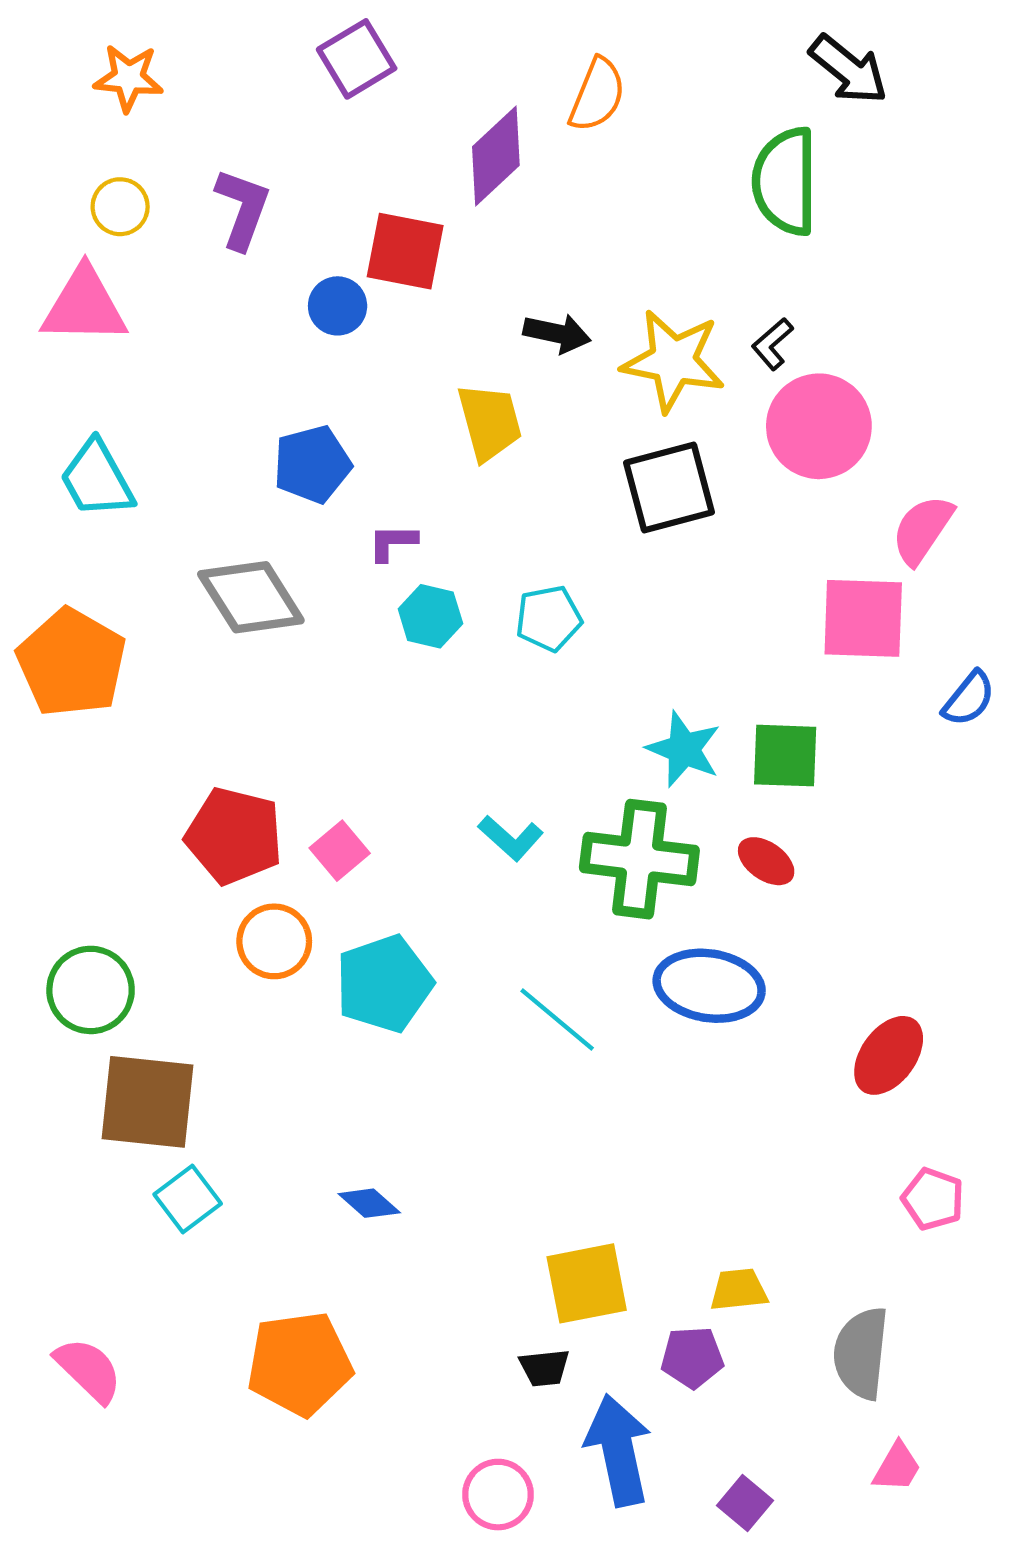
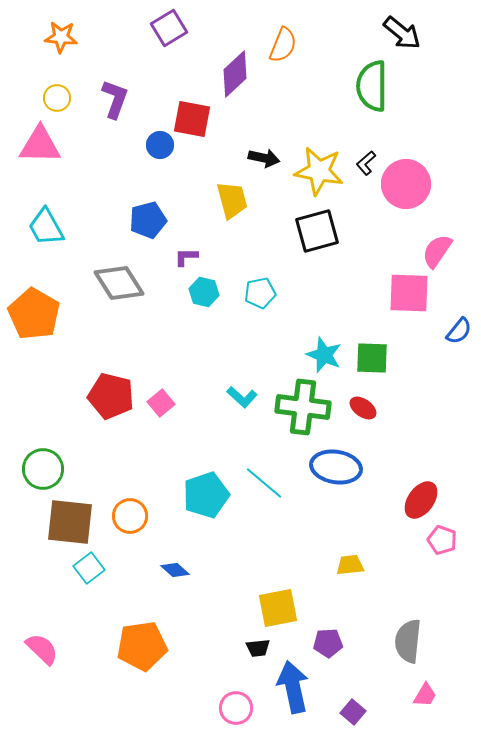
pink circle: (819, 426) -> (406, 184), moved
orange circle: (274, 941) -> (130, 516), moved
cyan pentagon: (384, 984) -> (206, 495), moved
pink pentagon: (933, 1199) -> (442, 540), moved
yellow trapezoid: (739, 1290) -> (350, 565), moved

